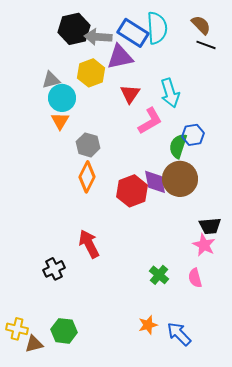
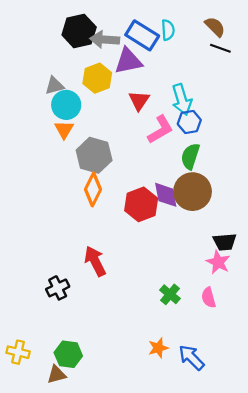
cyan semicircle: (157, 28) -> (168, 30), size x0.6
blue hexagon: (193, 135) -> (189, 122), moved
gray hexagon: (88, 145) -> (94, 155), size x1.4
brown triangle: (34, 344) -> (57, 375), moved

